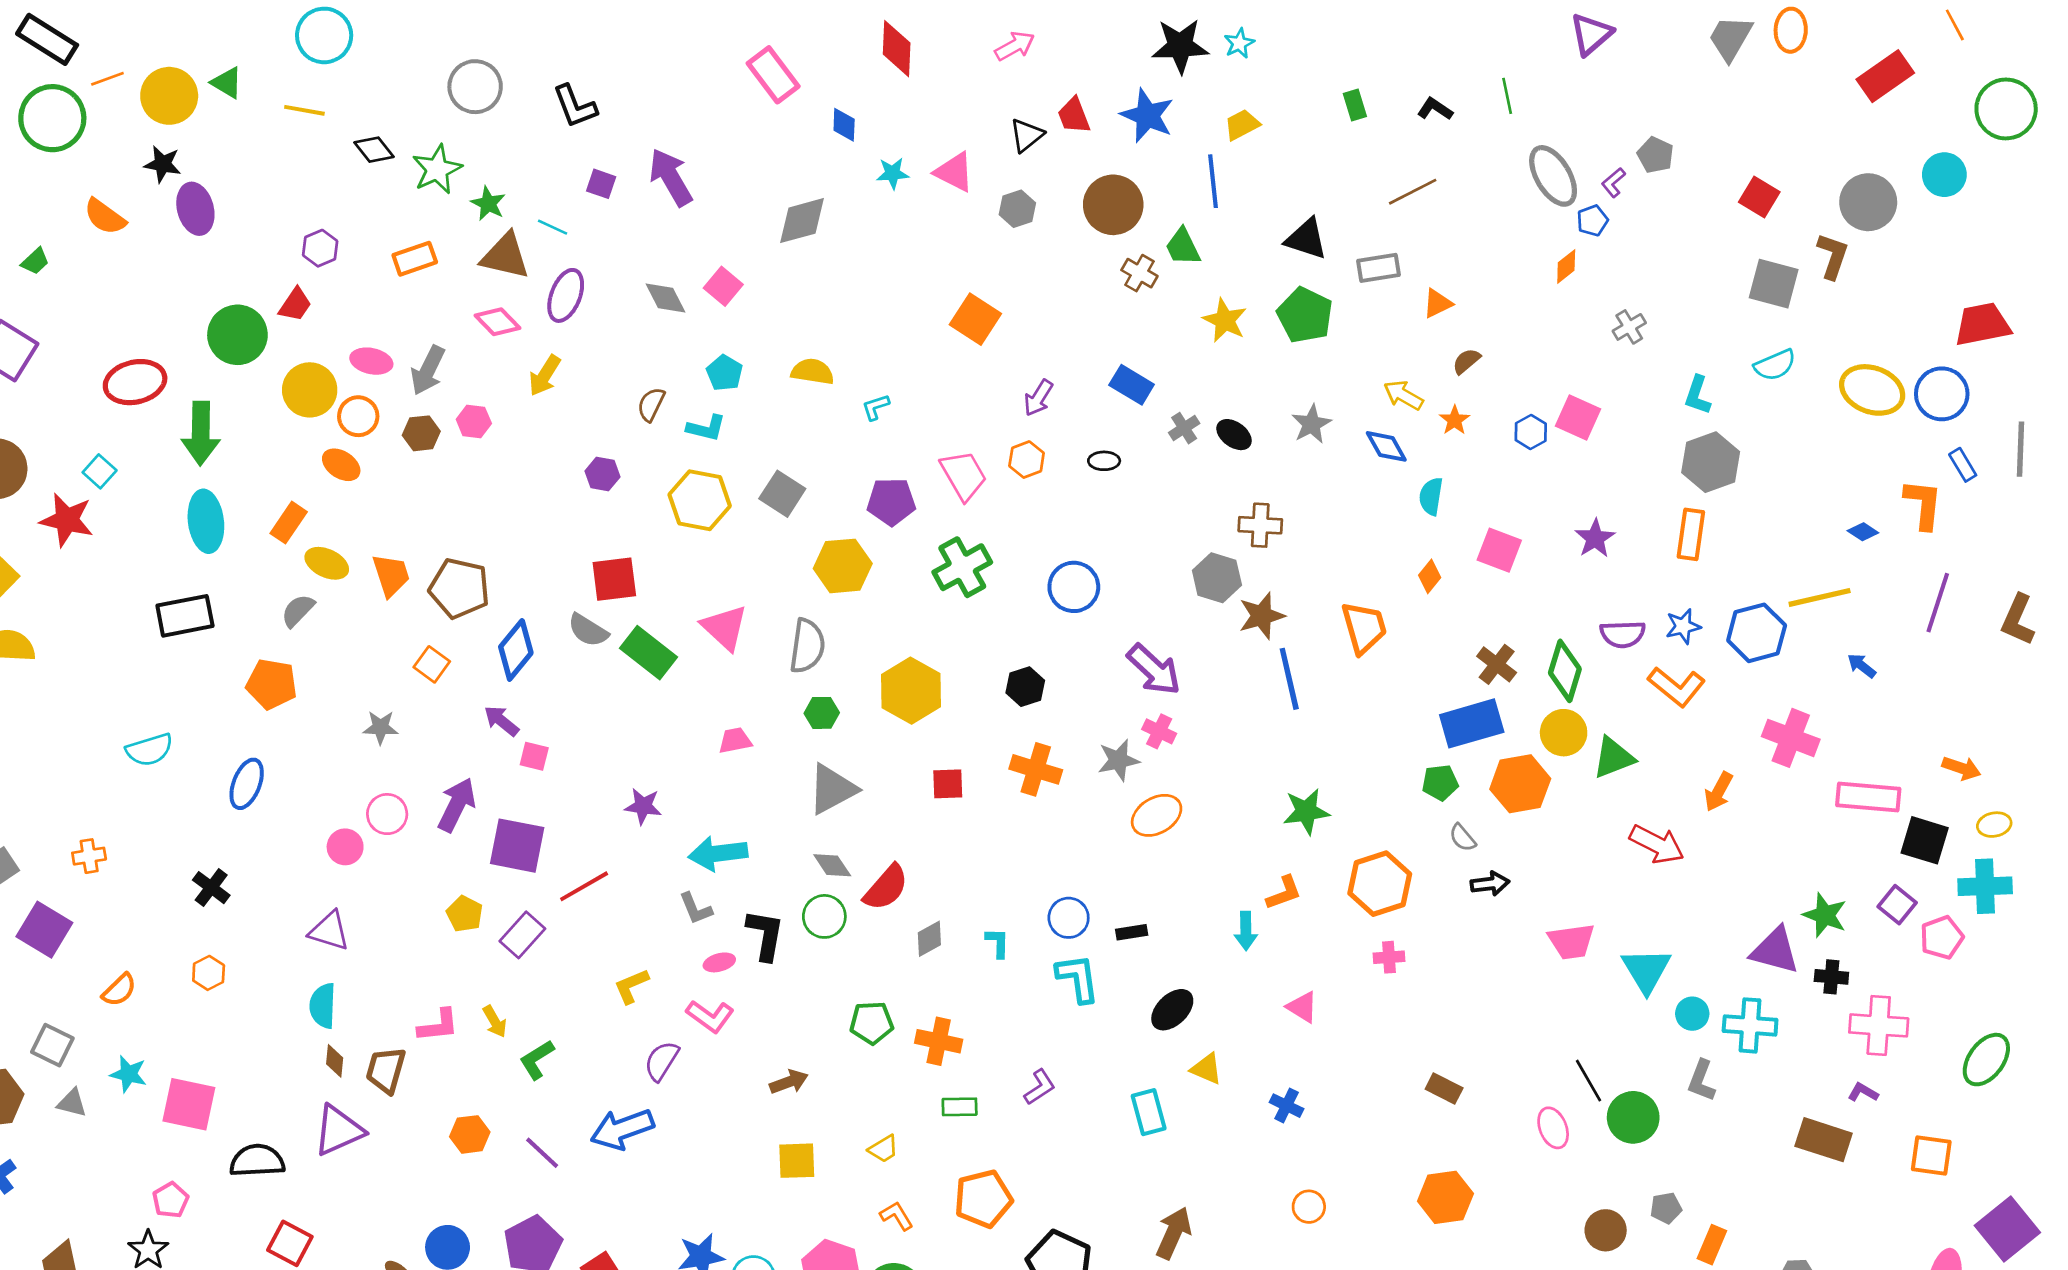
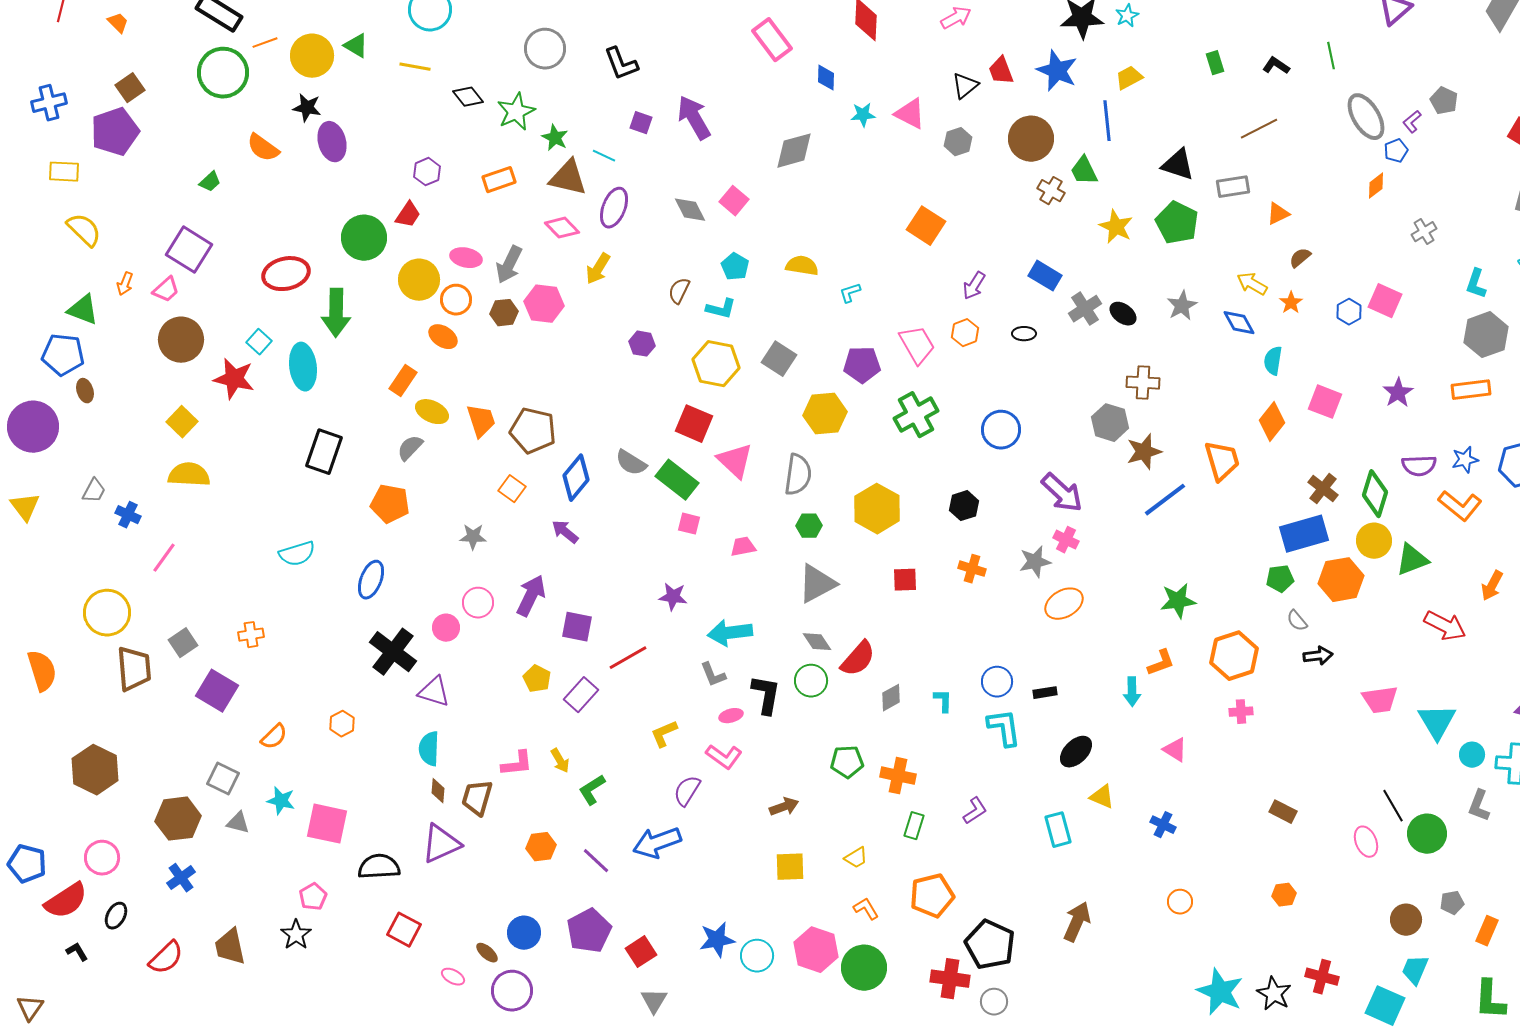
pink hexagon: (474, 421) -> (544, 304), size x1.5
gray cross: (1184, 428) -> (1085, 309), size x1.4
cyan ellipse: (206, 521) -> (303, 367), moved
orange rectangle: (1691, 534) -> (1471, 390), turned 75
orange diamond: (1430, 576) -> (1272, 422), size x1.5
red square: (614, 579) -> (694, 424), moved, turned 30
black rectangle: (185, 616) -> (324, 452), turned -60
blue line: (1289, 679) -> (1165, 500), turned 66
pink square: (534, 756) -> (689, 524), moved
orange cross: (1036, 769) -> (972, 569), size x0.7
purple square: (517, 846) -> (577, 627), size x0.7
black cross: (211, 888) -> (393, 652), moved, size x1.6
green rectangle: (960, 1107) -> (914, 826), turned -72
orange hexagon: (1445, 1197) -> (1284, 895), size x0.6

